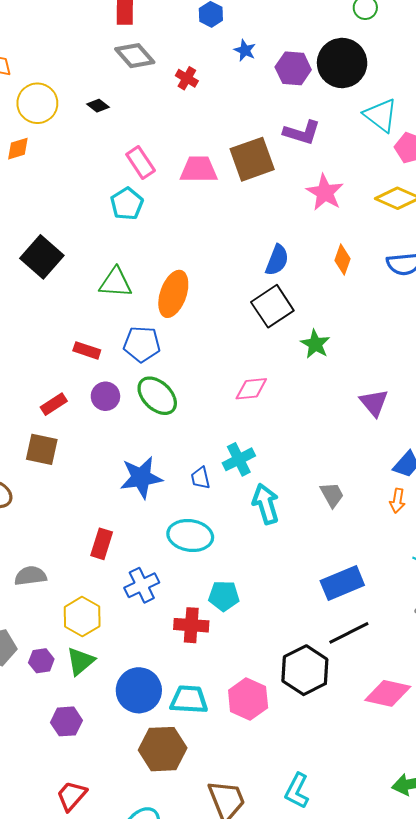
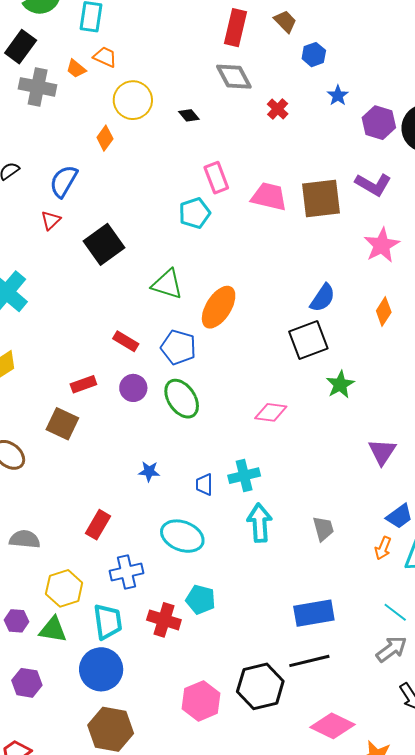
orange diamond: (18, 149) -> (105, 138), turned -50
blue star: (141, 477) -> (149, 471), size x0.5
green triangle: (80, 661) -> (53, 630), turned 36
cyan trapezoid: (189, 700) -> (108, 622), moved, turned 66

